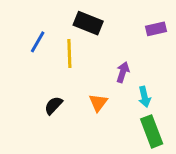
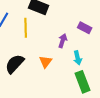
purple rectangle: (156, 29) -> (85, 28), moved, turned 40
black semicircle: (53, 105) -> (15, 64), size x1.5

